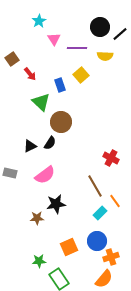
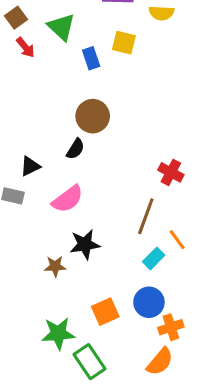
red arrow: (30, 74) -> (25, 47), moved
yellow square: (81, 75) -> (124, 43), turned -35
green triangle: (41, 102) -> (61, 27), moved
black triangle: (30, 146) -> (30, 166), moved
brown line: (95, 186) -> (146, 216), turned 50
green star: (39, 261) -> (58, 333), size x1.5

